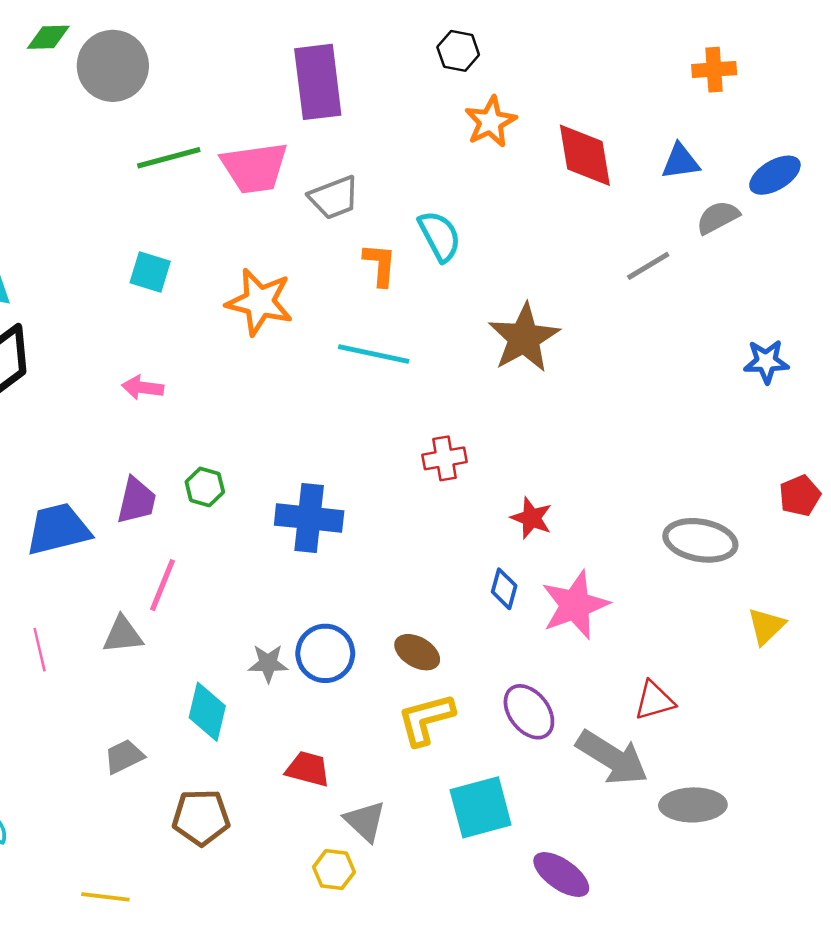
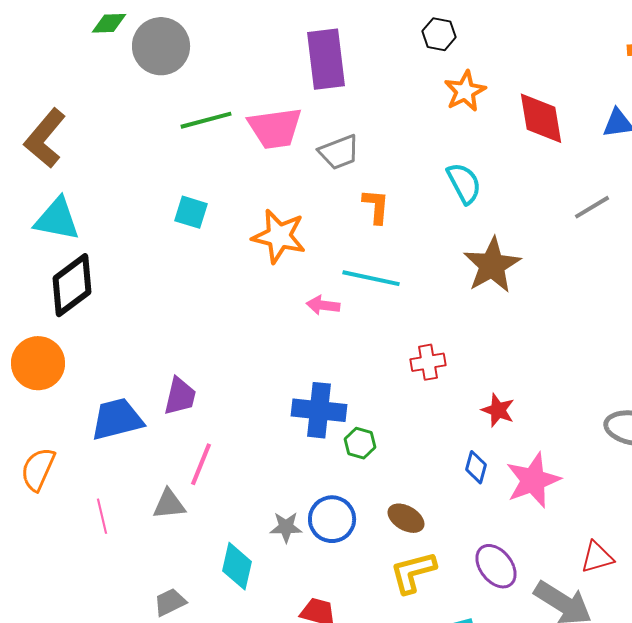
cyan semicircle: (440, 236) -> (464, 183), moved
pink arrow: (143, 388) -> (323, 305), moved
green hexagon: (205, 487) -> (360, 443), moved

